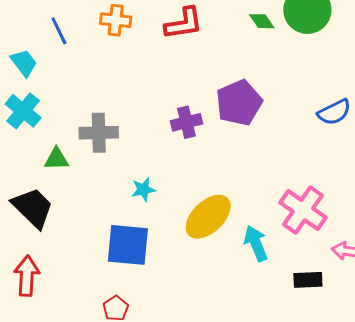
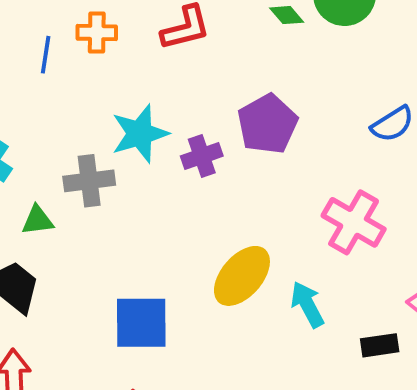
blue line: (59, 31) -> (46, 55), moved, turned 40
cyan star: (143, 190) -> (140, 134), moved, size x1.8
pink cross: (303, 210) -> (354, 222), moved

